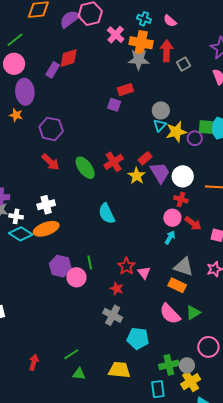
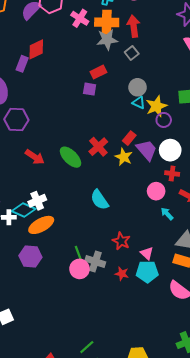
gray square: (184, 64) -> (132, 53), moved
cyan triangle: (160, 125) -> (139, 103), turned -40
purple hexagon: (51, 129) -> (16, 120), moved
purple circle: (195, 138) -> (164, 120), moved
pink circle: (172, 218) -> (156, 191), moved
cyan diamond: (21, 234) -> (24, 210), moved
cyan arrow: (170, 238) -> (167, 214), turned -64
green line: (90, 262) -> (78, 253), moved
purple hexagon: (60, 266) -> (30, 256), moved
red star: (126, 266) -> (121, 241), moved
gray cross: (113, 315) -> (95, 262), moved
cyan pentagon: (138, 338) -> (147, 272), moved

